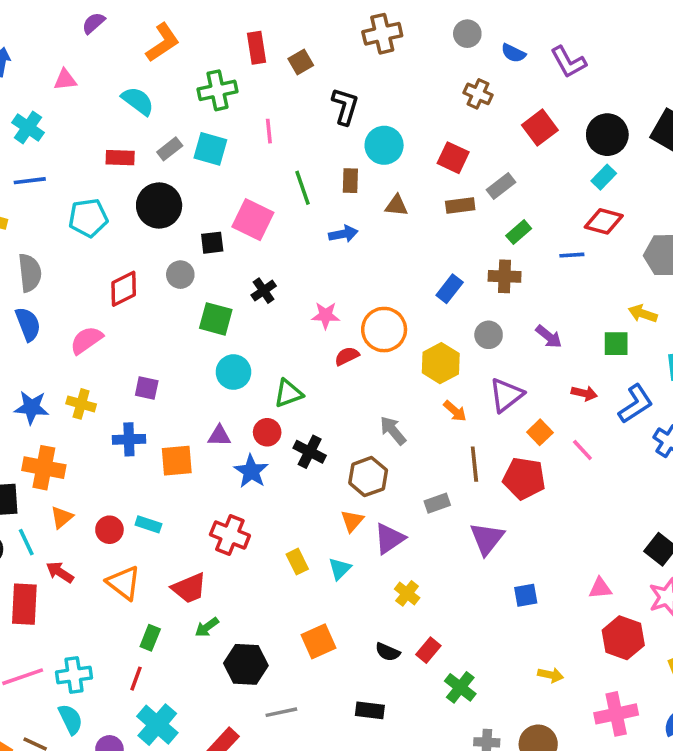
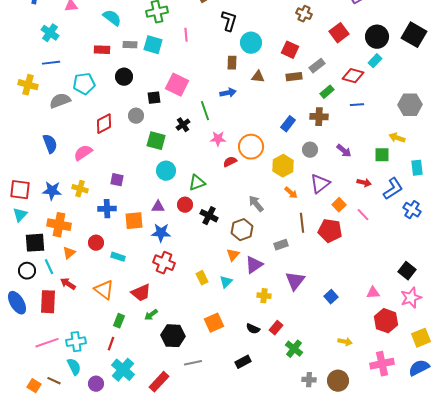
gray rectangle: (170, 149) -> (130, 45), turned 40
green line: (303, 188) -> (205, 111), moved
black circle: (159, 205) -> (124, 77), size x0.7
red diamond: (604, 221) -> (353, 76), moved
gray semicircle: (30, 273) -> (60, 101), moved, turned -105
blue star: (251, 471) -> (161, 233), moved, turned -30
red circle: (109, 530) -> (96, 243), moved
purple triangle: (487, 539) -> (295, 281), moved
yellow cross: (407, 593) -> (264, 296), turned -32
blue square: (526, 595) -> (331, 297), turned -32
black rectangle: (370, 710) -> (243, 362), turned -35

